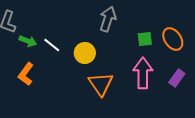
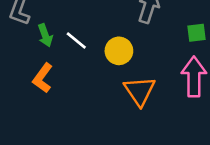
green arrow: (28, 41) -> (45, 35), turned 48

